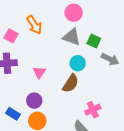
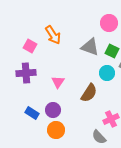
pink circle: (74, 13) -> (109, 23), moved
cyan circle: (78, 63) -> (107, 73), moved
blue rectangle: (13, 114) -> (32, 113), moved

